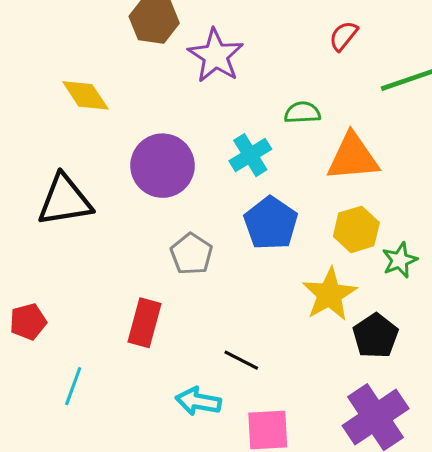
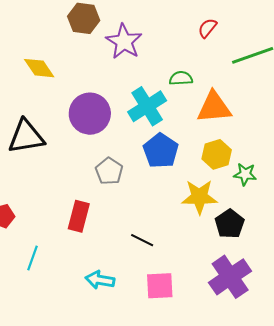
cyan cross: (250, 155) -> (147, 106), size x1.4
green star: (400, 260) -> (245, 174), turned 30
yellow star: (329, 294) -> (199, 197), turned 30
cyan arrow: (198, 401) -> (100, 280), moved

